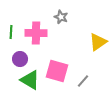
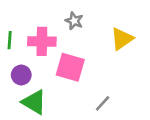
yellow triangle: (98, 42) -> (122, 39), moved
pink square: (57, 71) -> (70, 67), moved

